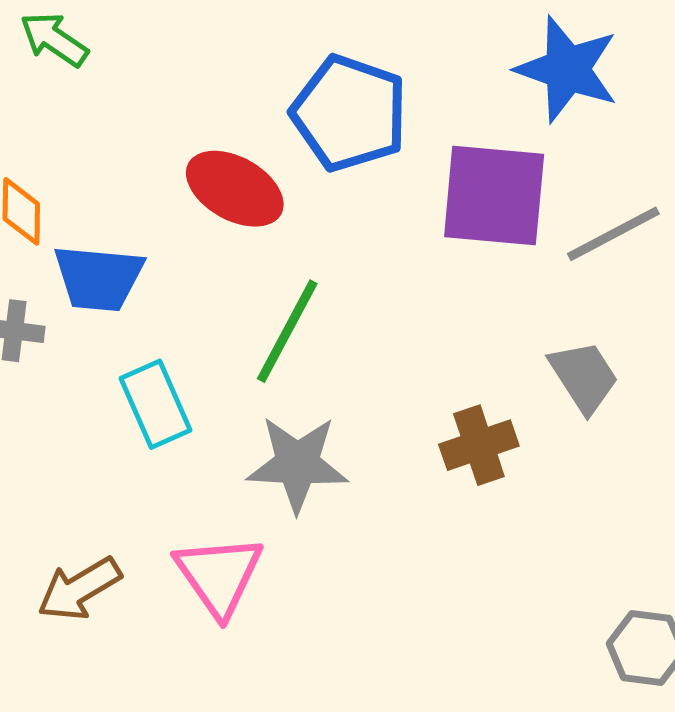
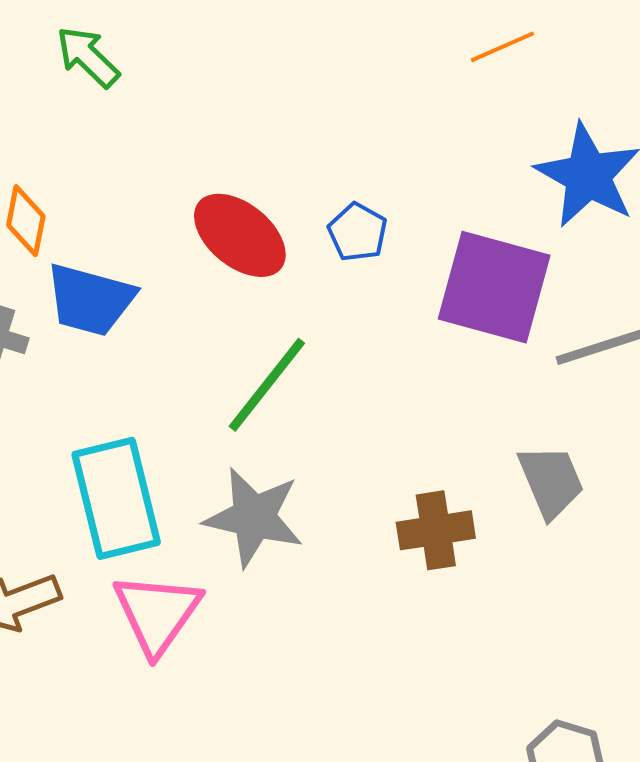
blue pentagon: (349, 113) -> (358, 232), moved, size x0.5
cyan rectangle: (155, 404) -> (116, 498), moved, size x1.4

